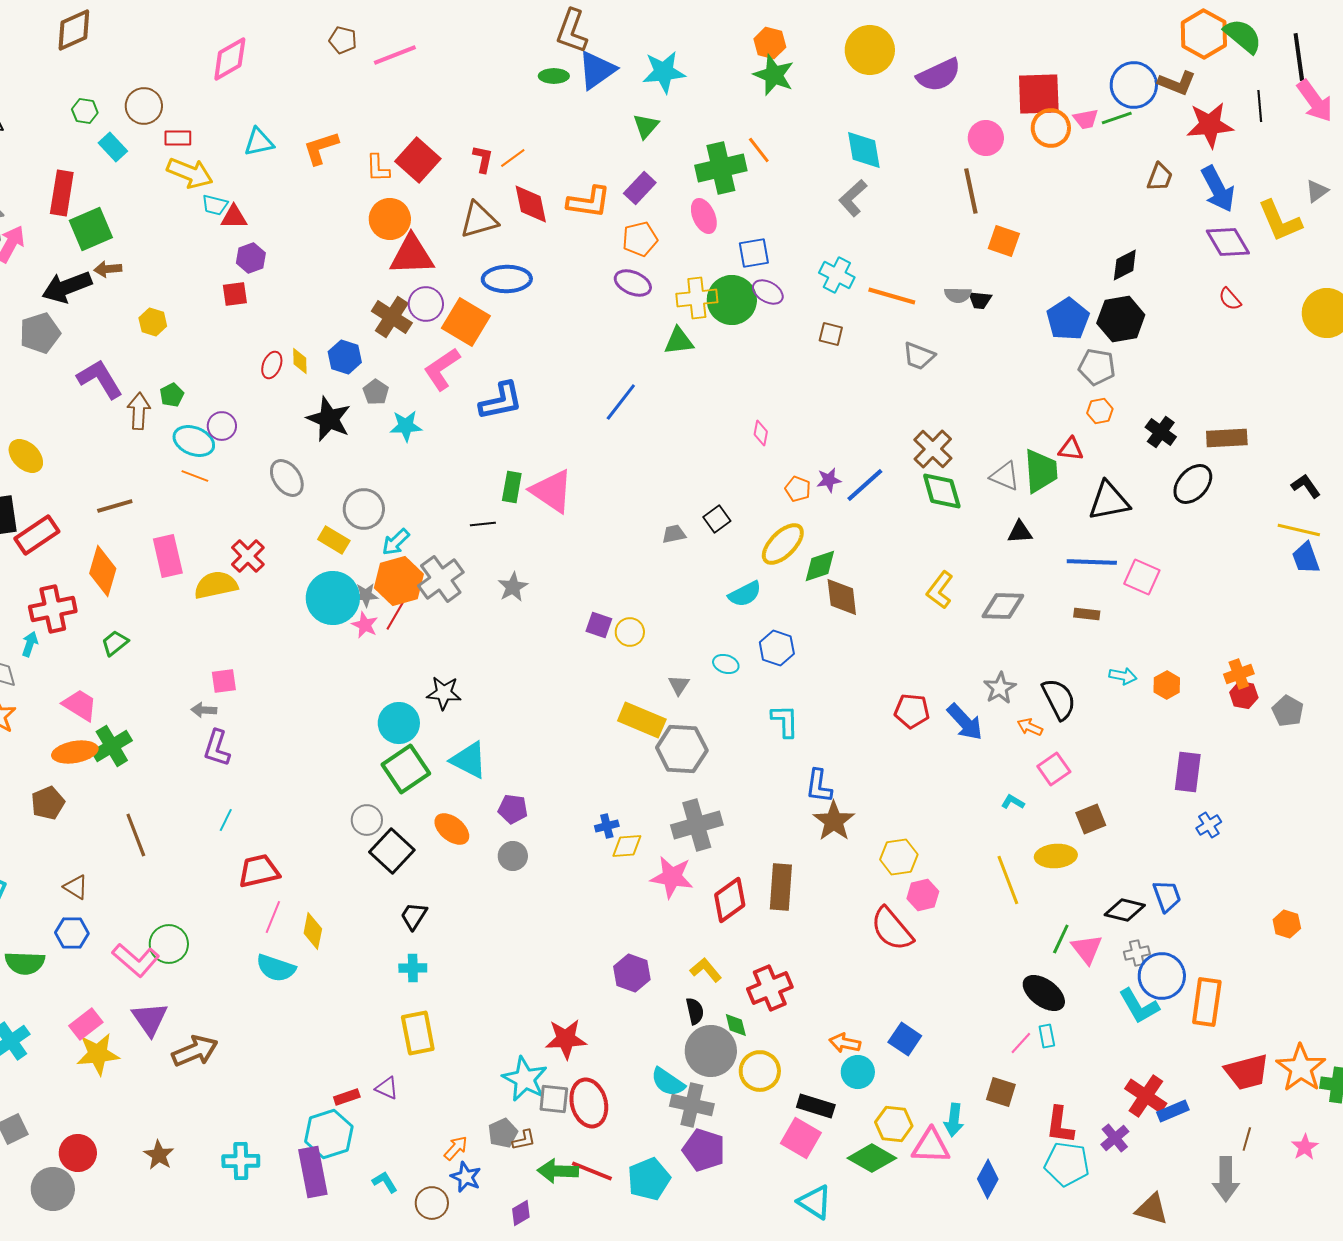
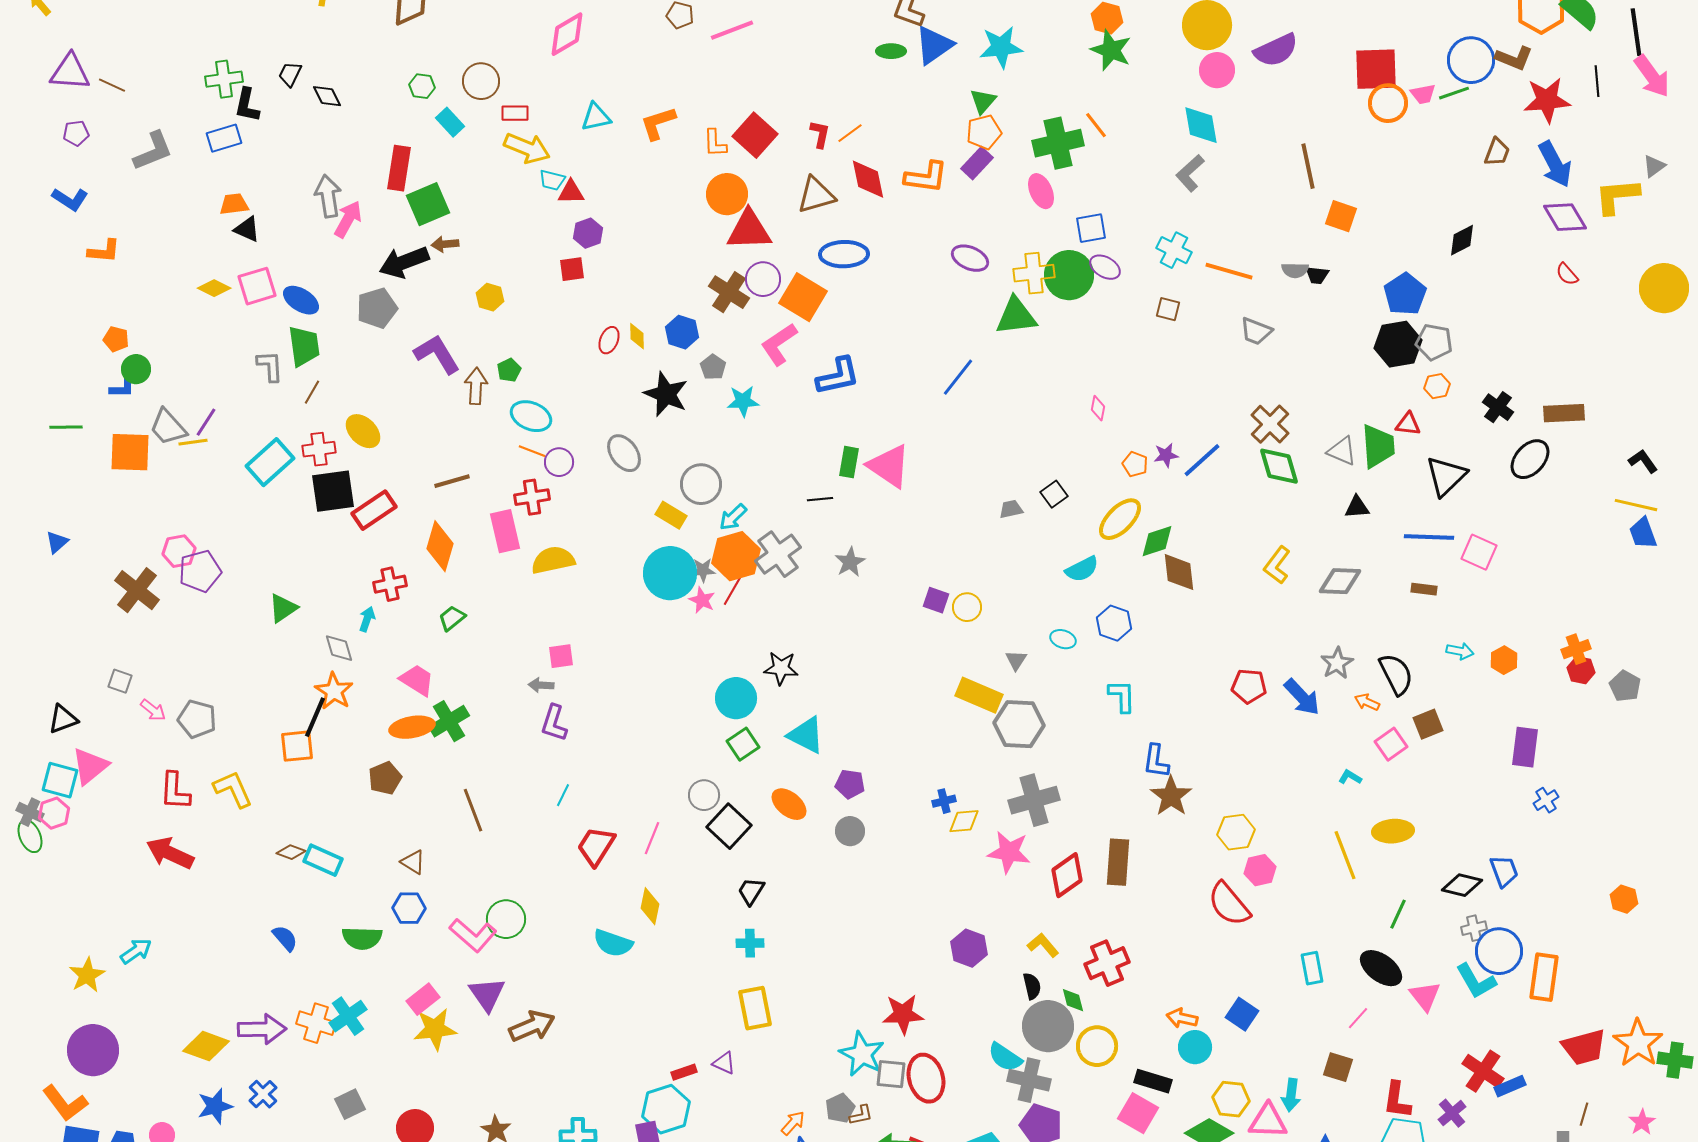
pink circle: (986, 138) -> (1217, 70), moved
yellow L-shape: (1280, 221) -> (1617, 196), turned 108
orange pentagon: (640, 239) -> (984, 132), moved
black hexagon: (1121, 319) -> (1398, 344), moved
green triangle: (679, 341) -> (1016, 316), size x1.4
purple circle: (222, 426) -> (559, 462), moved
black triangle: (1109, 501) -> (1446, 476), turned -33
red cross: (248, 556) -> (532, 497), moved, turned 36
red cross: (53, 609) -> (390, 584), size x0.7
green square: (406, 769) -> (743, 744), size x0.7
brown square: (1091, 819) -> (1428, 724), moved
red trapezoid: (259, 871) -> (596, 846), turned -45
pink line: (273, 917) -> (652, 838), moved
pink triangle: (1087, 949) -> (1425, 996), moved
cyan rectangle: (1047, 1036) -> (1312, 968), moved, size x1.4

